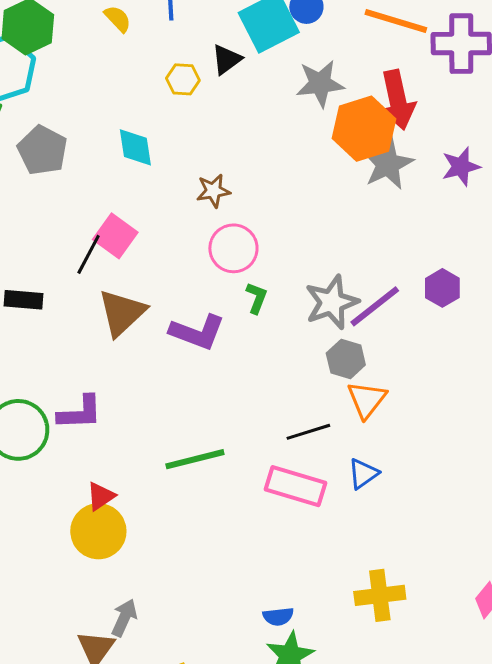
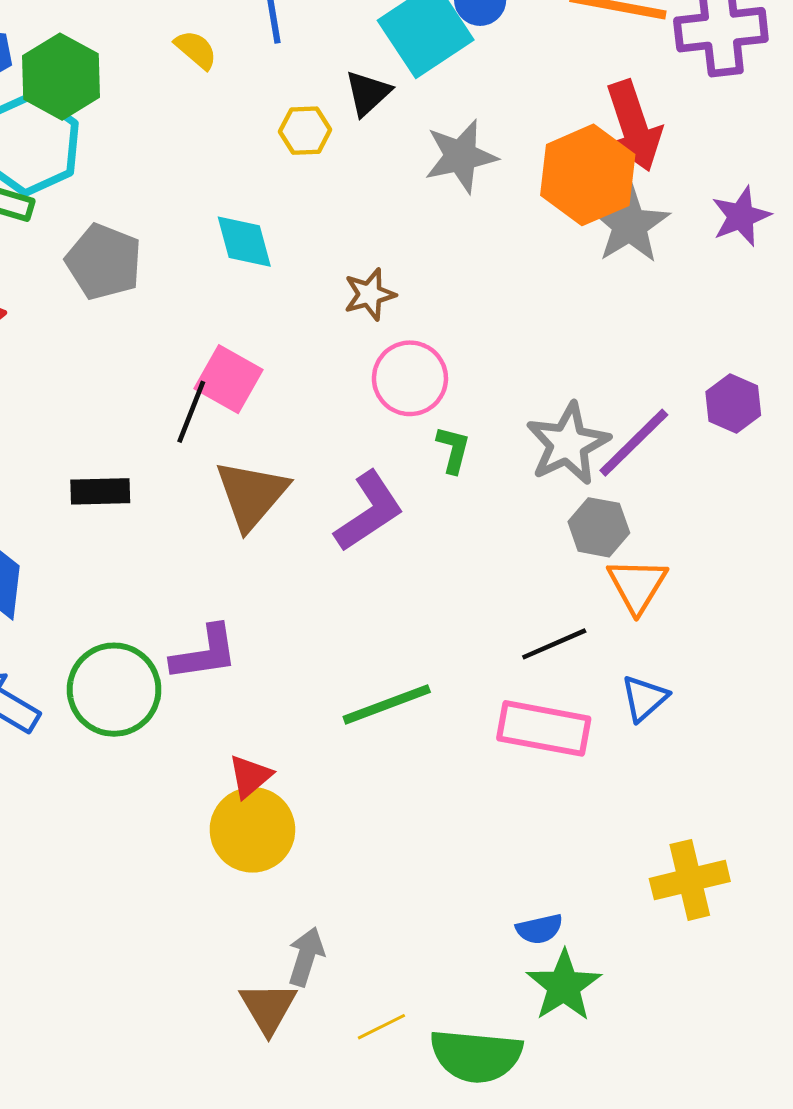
gray star: (320, 84) -> (461, 156), moved
purple L-shape: (197, 332) -> (369, 511), turned -48

